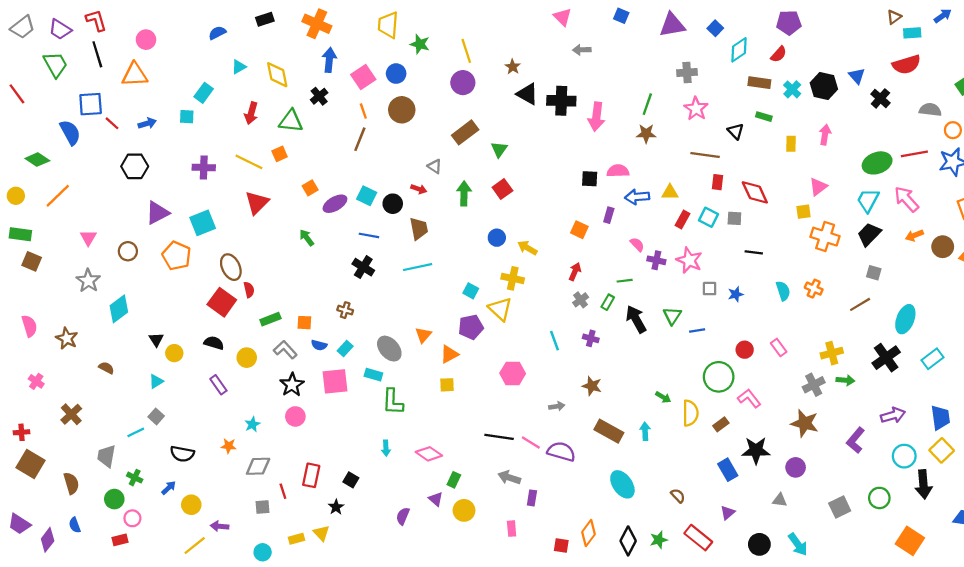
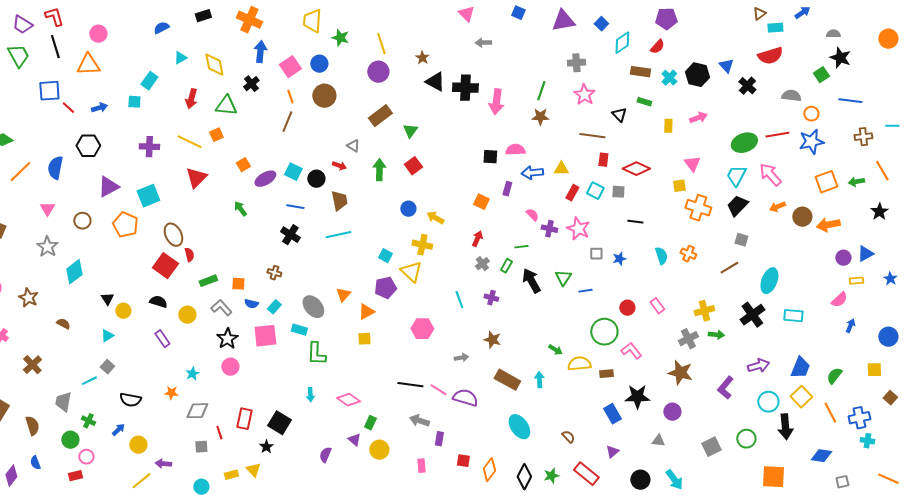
blue semicircle: (70, 132) -> (55, 168), moved, turned -140
pink arrow: (825, 135) -> (698, 118), turned 60
pink triangle: (818, 187) -> (692, 164), turned -30
red diamond: (755, 192) -> (636, 169), turned -40
cyan rectangle: (933, 359) -> (793, 316), turned 42
yellow semicircle: (690, 413) -> (579, 364), turned -95
blue trapezoid: (940, 418) -> (800, 368), turned 30
brown rectangle: (721, 424) -> (606, 374), turned 32
black square: (351, 480) -> (279, 423), size x1.6
orange square: (910, 541) -> (773, 477), turned -30
red square: (561, 545) -> (463, 461), moved

